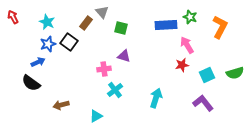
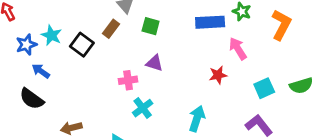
cyan star: (47, 22) -> (51, 35), moved
brown rectangle: (86, 23) -> (111, 29), moved
blue star: (48, 44) -> (26, 45), moved
blue arrow: (38, 62) -> (41, 71), turned -120
red star: (182, 65) -> (218, 75), moved

